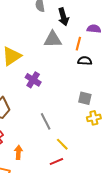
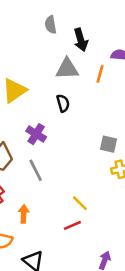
black semicircle: (85, 61) -> (63, 103), moved, turned 72
purple cross: (33, 80) -> (36, 134), moved
gray line: (46, 121) -> (36, 170), moved

